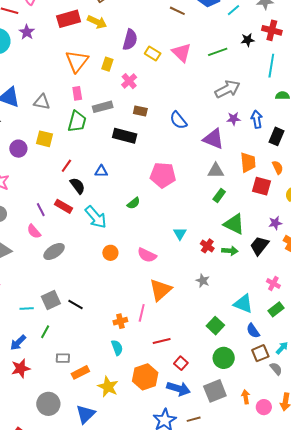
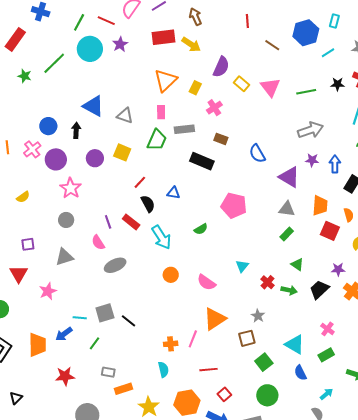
green triangle: (234, 224) -> (297, 265), size x0.6
blue arrow: (18, 343) -> (64, 334), moved
brown square: (260, 353) -> (247, 338), moved

